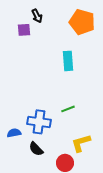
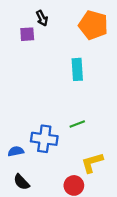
black semicircle: (36, 149) -> (22, 182), moved

